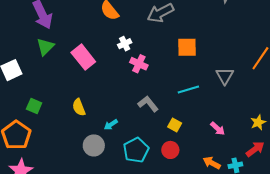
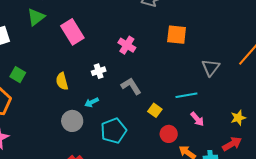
white cross: (125, 44) -> (99, 71), moved
cyan line: (188, 90) -> (186, 95), moved
red circle: (170, 150) -> (169, 134), moved

